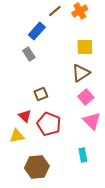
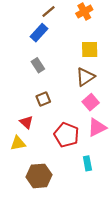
brown line: (55, 11) -> (48, 12), moved
gray rectangle: (29, 54) -> (38, 65), moved
pink triangle: (92, 121) -> (97, 127), turned 48
red pentagon: (49, 124) -> (66, 135), moved

